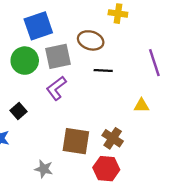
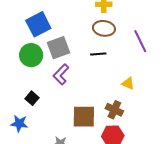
brown ellipse: (91, 40) -> (104, 28), moved
yellow triangle: (141, 106) -> (128, 83), moved, turned 32

